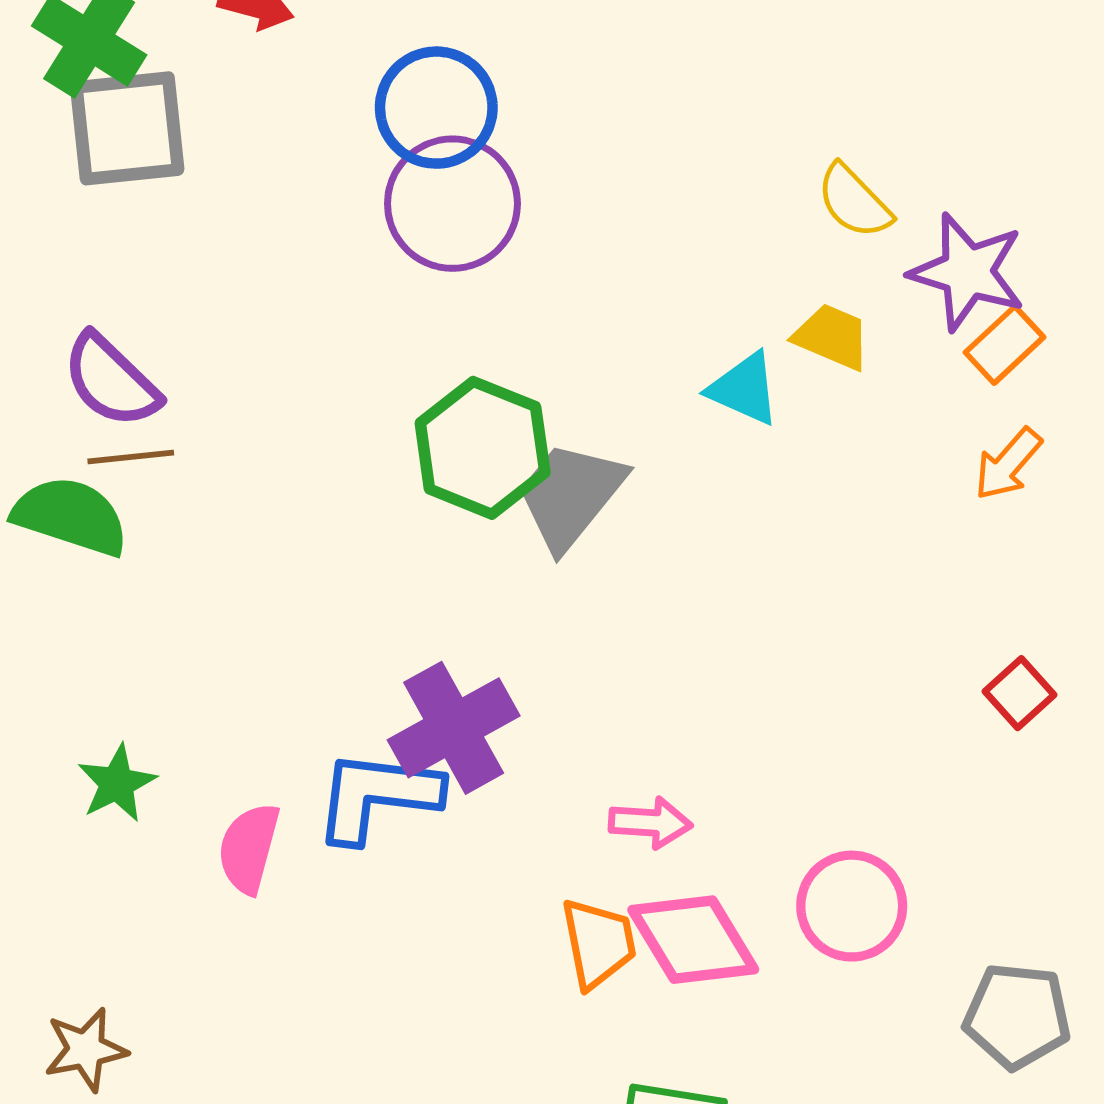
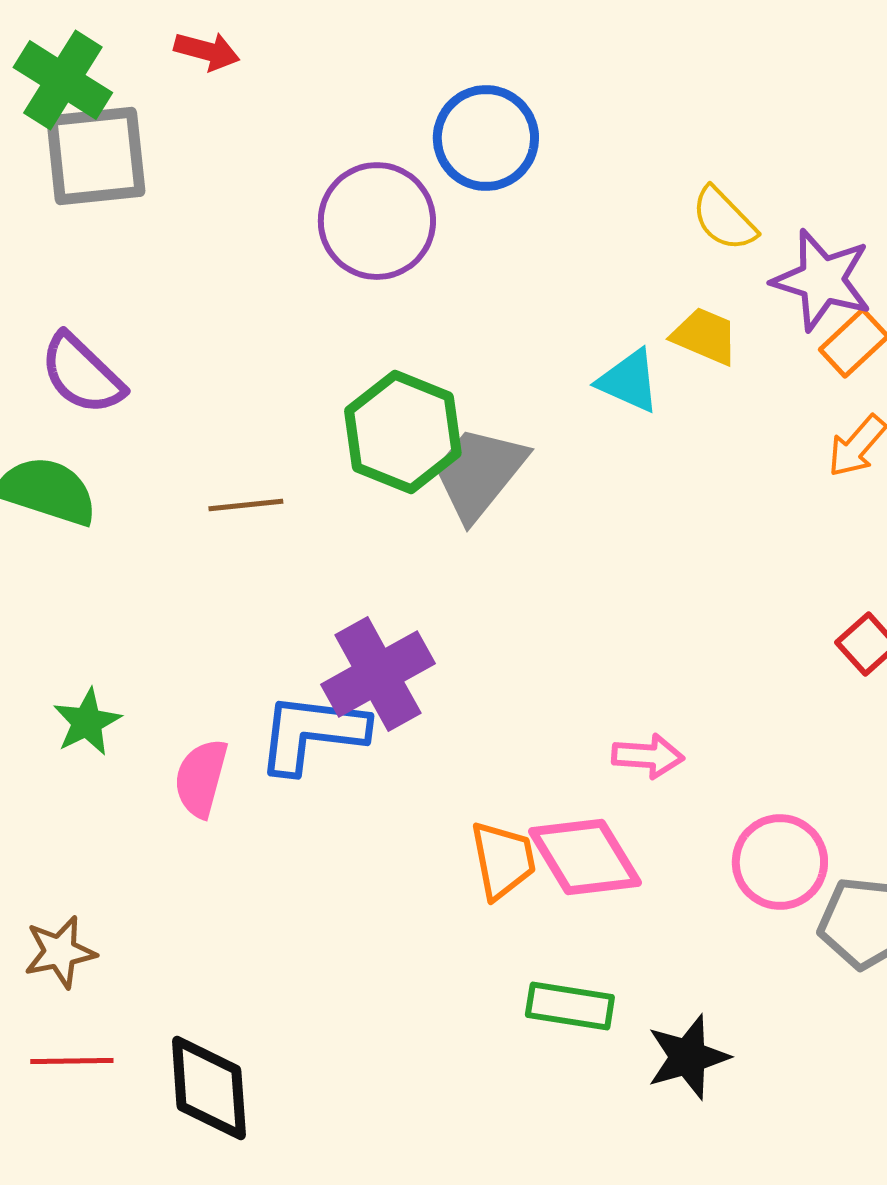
blue circle: (436, 108) -> (486, 138), moved
brown line: (131, 457) -> (246, 505), moved
pink arrow: (650, 823) -> (648, 756), moved
pink circle: (852, 906) -> (780, 862), moved

